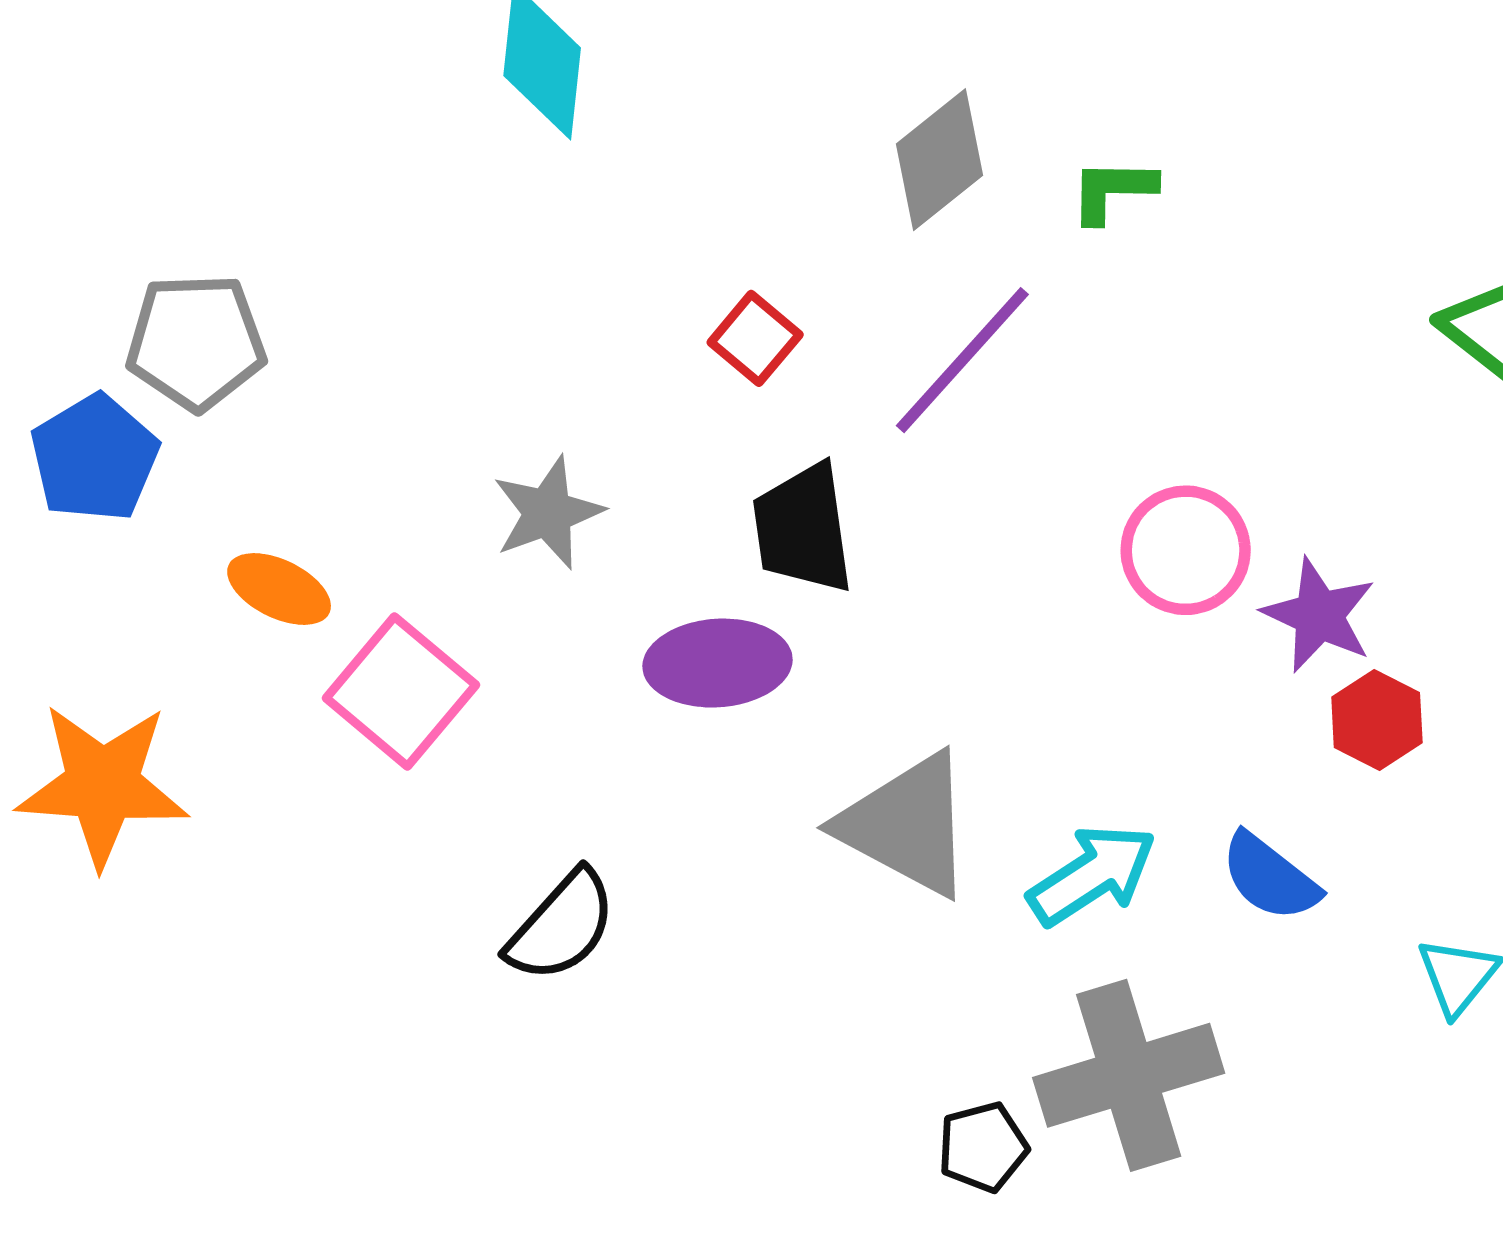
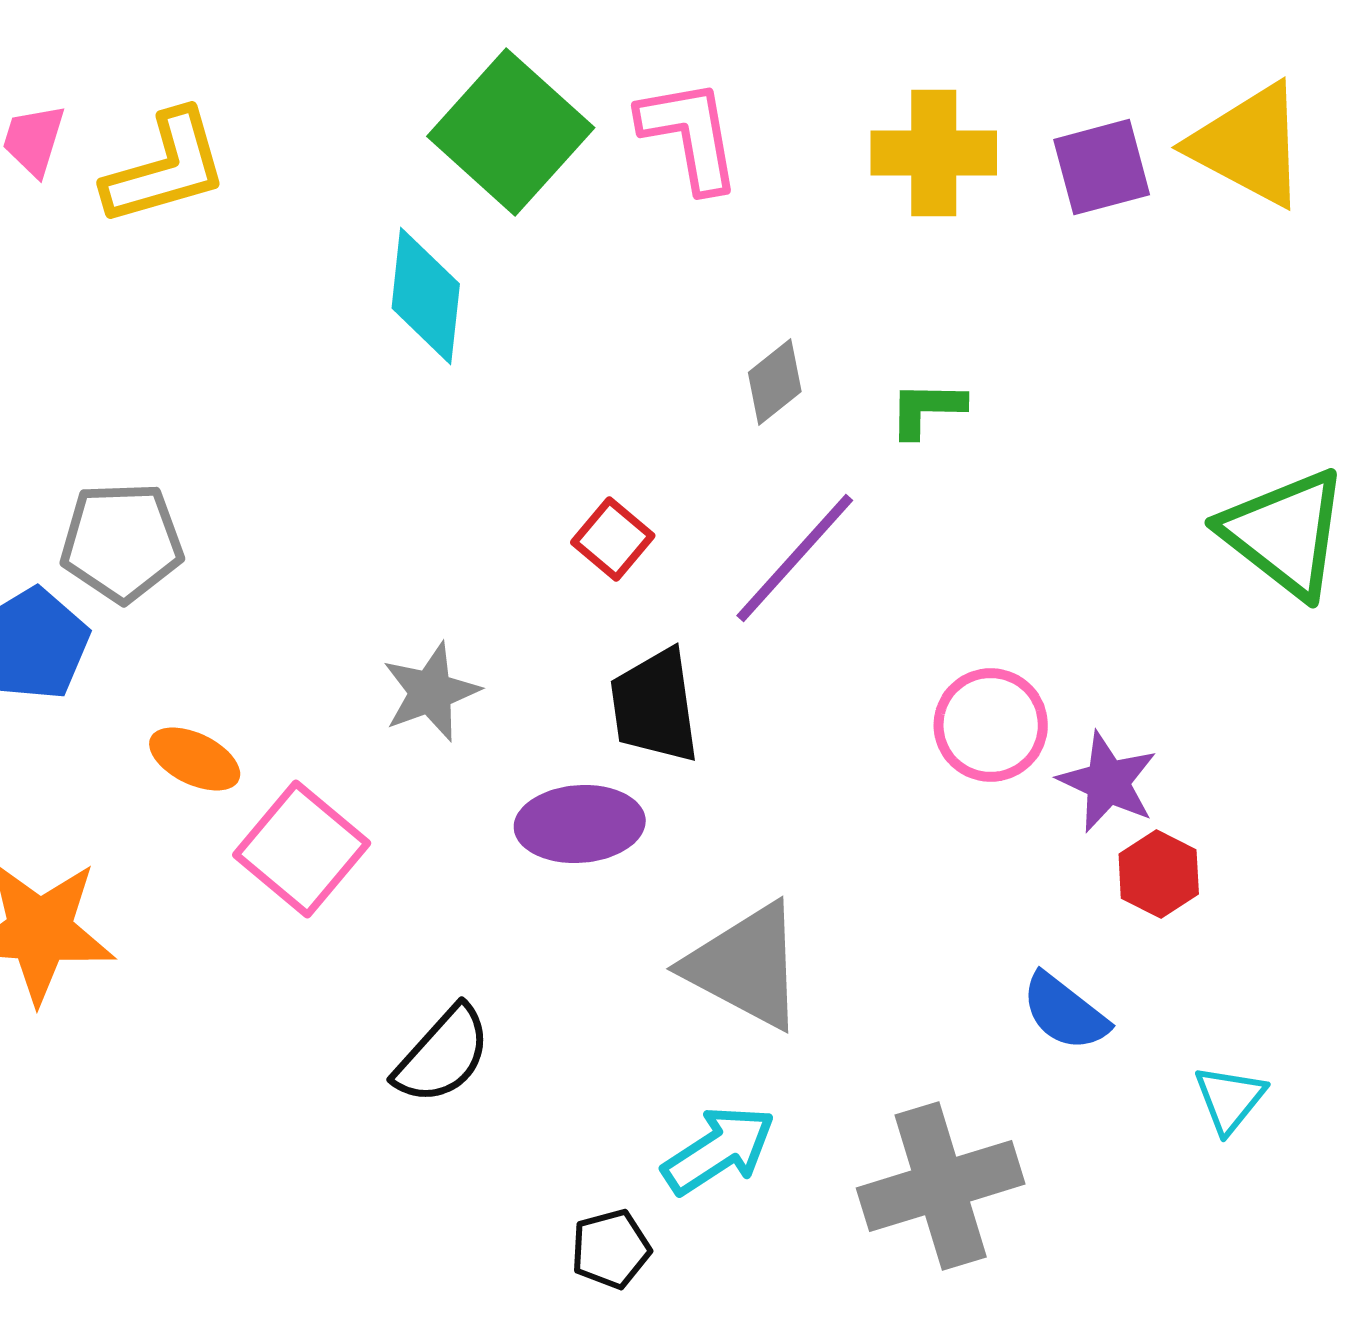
gray diamond: (940, 160) -> (775, 382), size x0.7
cyan arrow: (1092, 875) -> (719, 1150), moved
black pentagon: (983, 1147) -> (611, 1249), moved

